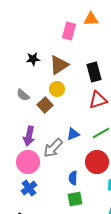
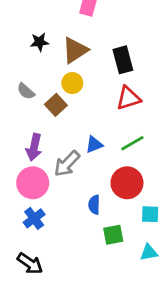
green square: (75, 199) -> (113, 235), moved

